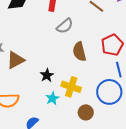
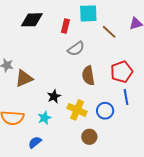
blue circle: (109, 92) -> (105, 111), moved, size x0.7
cyan star: (52, 98) -> (44, 118), moved

